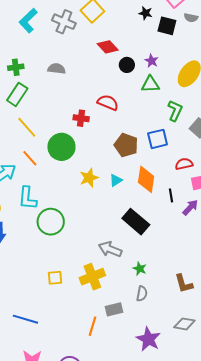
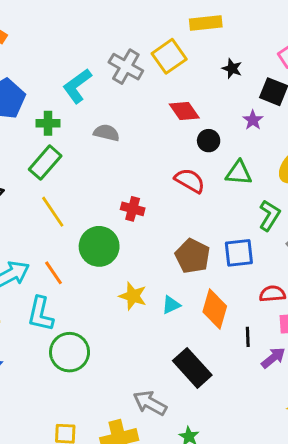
black star: (146, 13) -> (232, 69), moved
cyan L-shape: (28, 21) -> (77, 86), moved
purple star: (152, 61) -> (253, 120), moved
red semicircle: (108, 103) -> (190, 181), moved
orange line: (30, 158) -> (54, 273), moved
yellow star: (89, 178) -> (133, 296), turned 30

